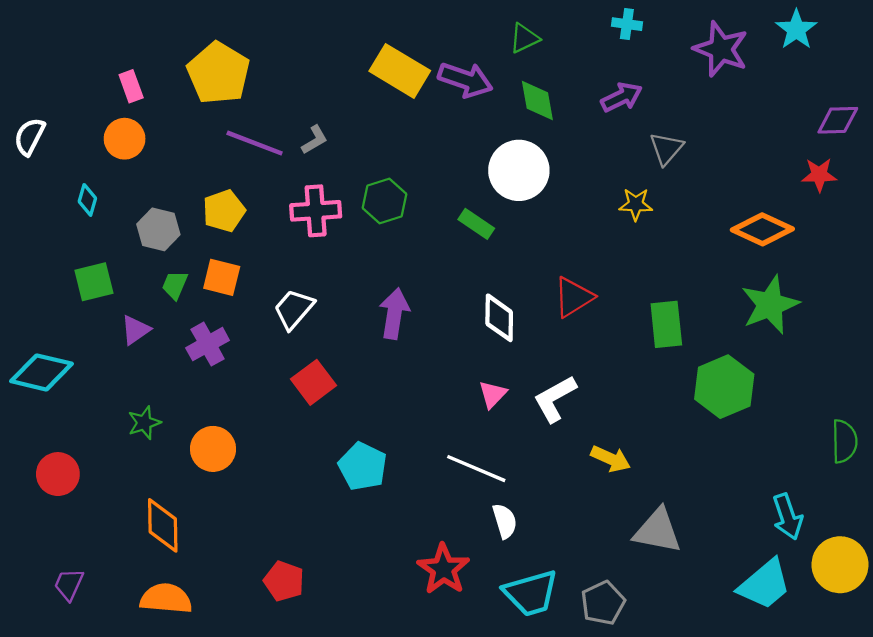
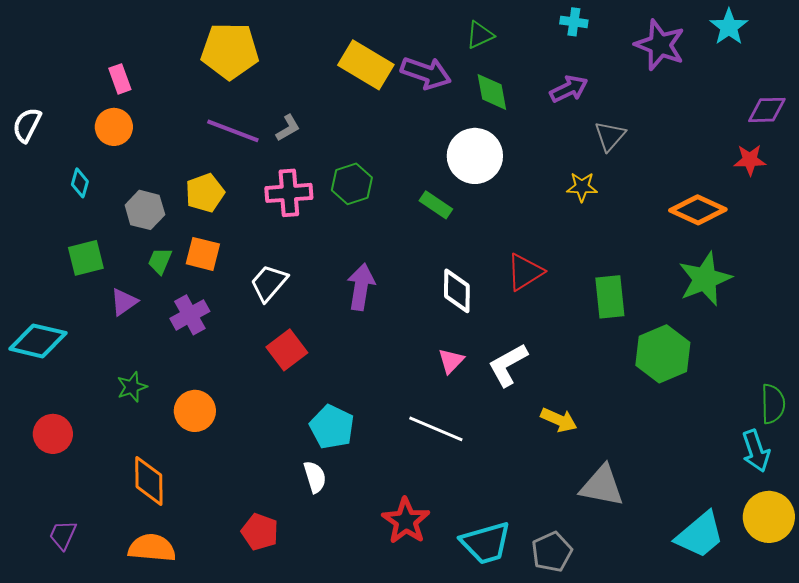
yellow pentagon: (218, 73) -> (230, 51), moved, turned -30
cyan arrow: (788, 517) -> (756, 451), moved
white semicircle: (505, 521) -> (315, 477), moved

